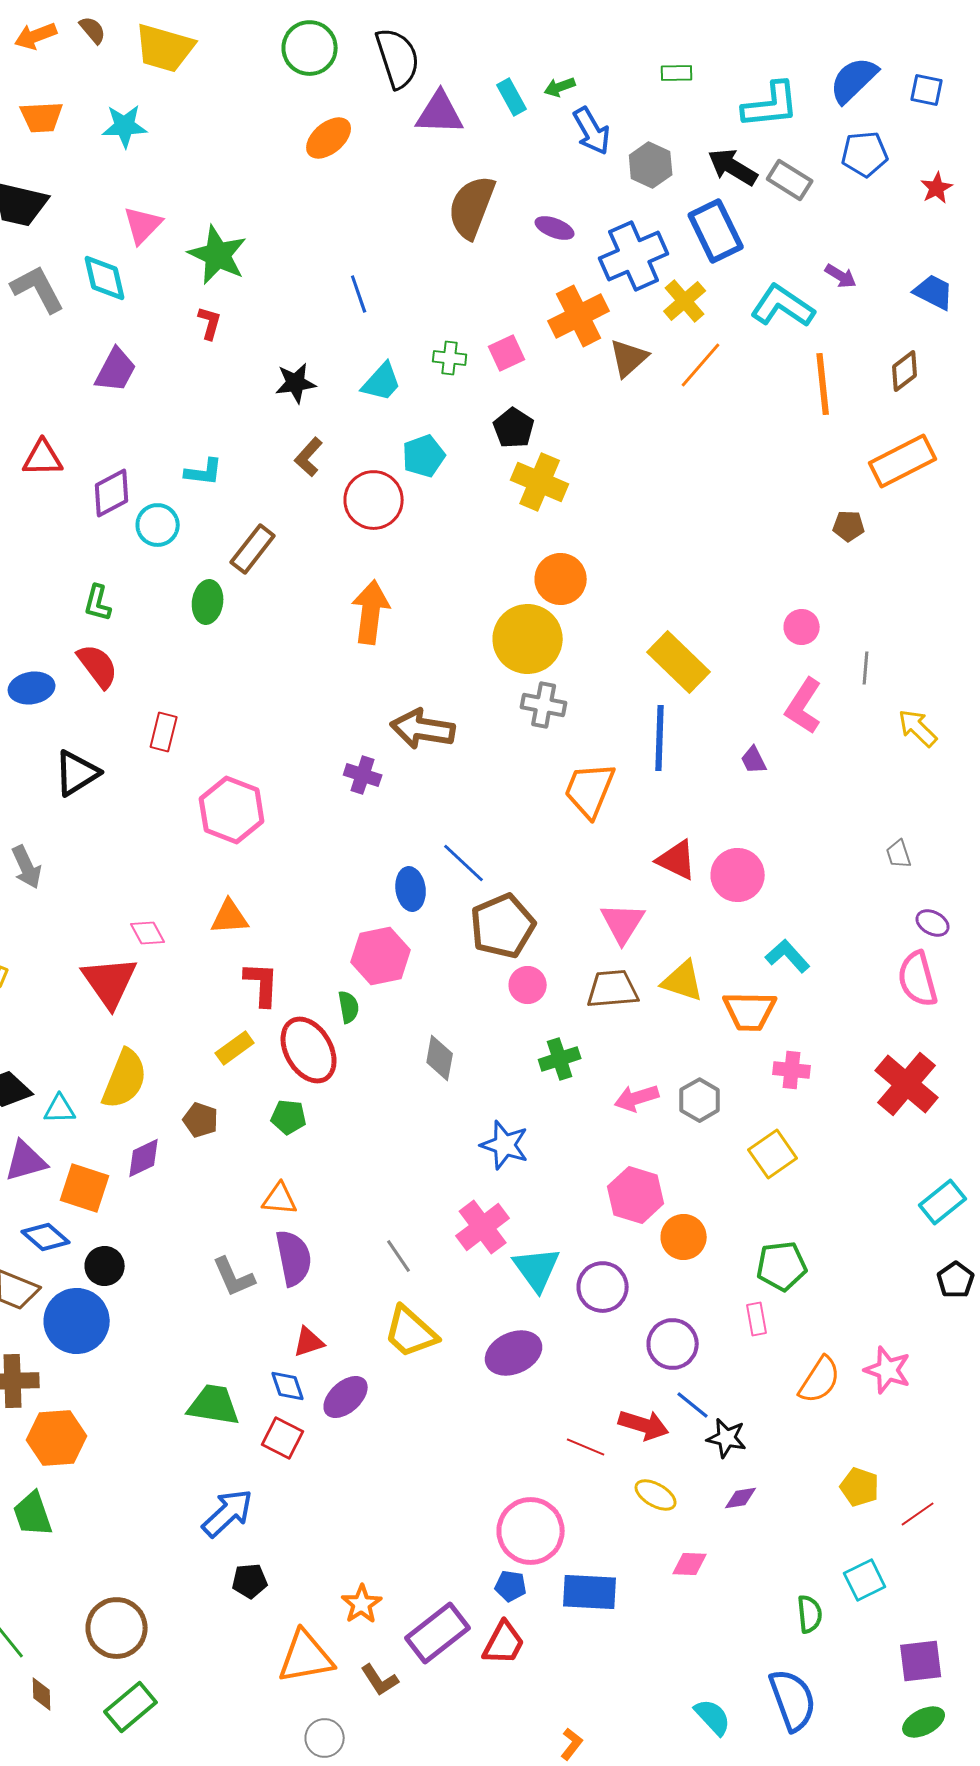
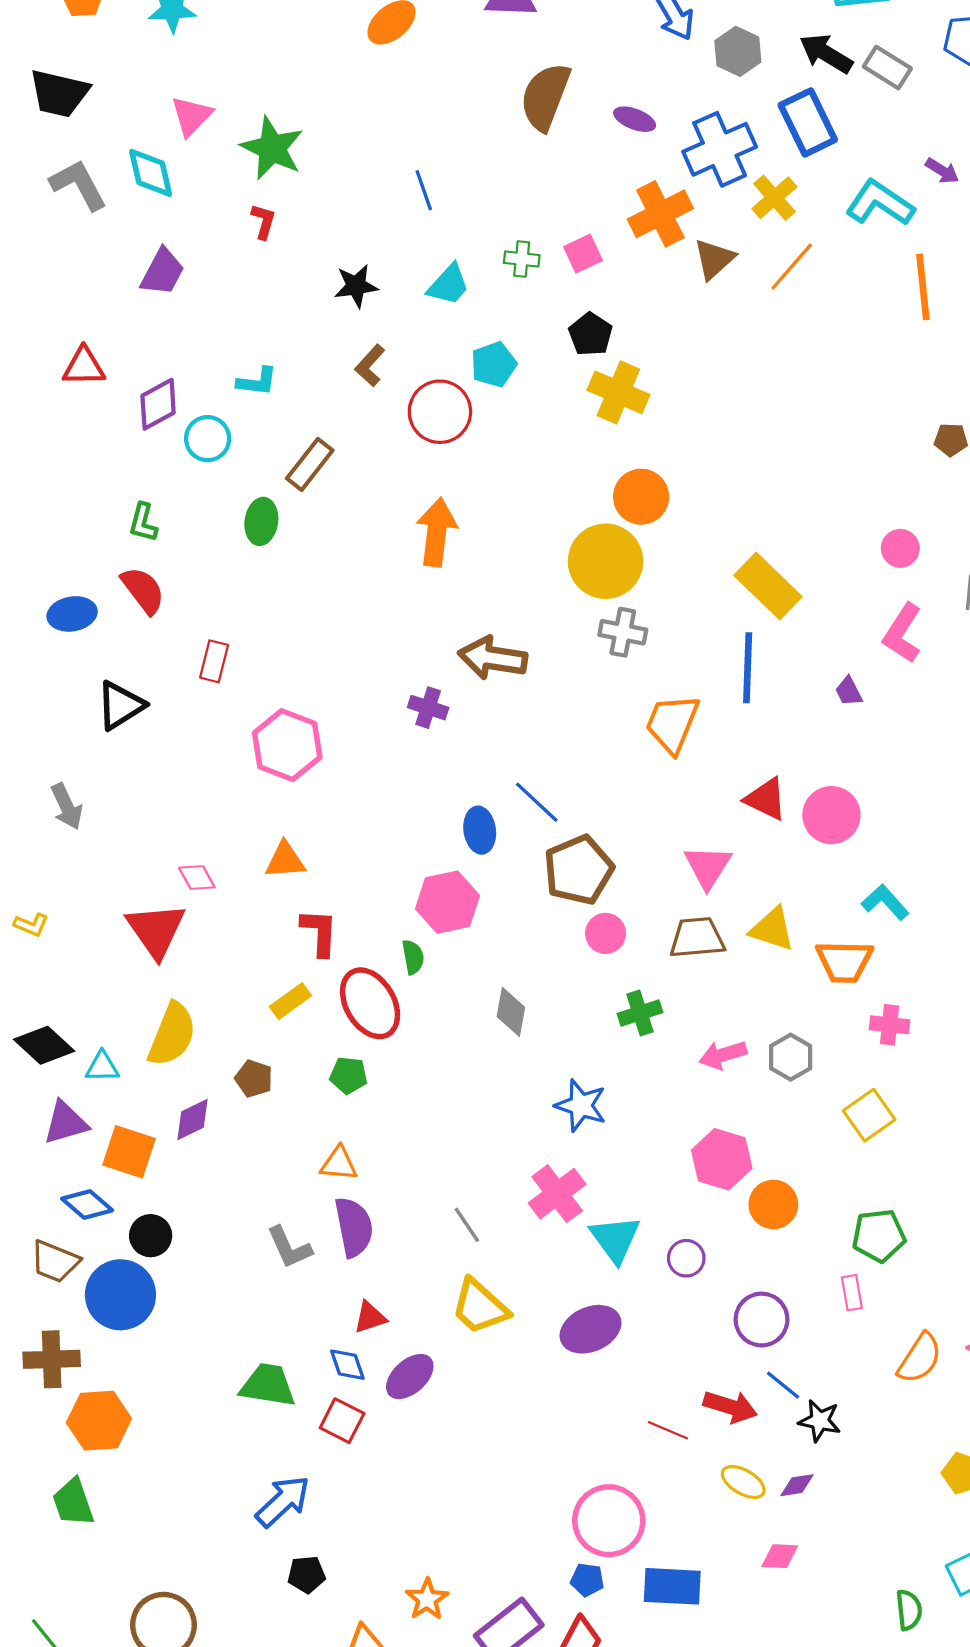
purple circle: (603, 1287) -> (686, 1258), size x0.7
purple diamond: (741, 1498) -> (797, 1485), moved

